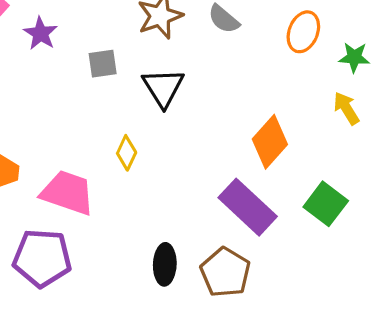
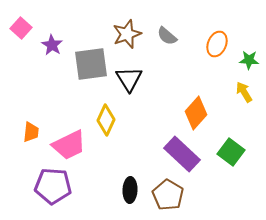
gray square: (103, 64) -> (91, 64), size x1.8
yellow diamond: (127, 153) -> (106, 120), size x1.4
pink trapezoid: (68, 193) -> (69, 145), turned 135

